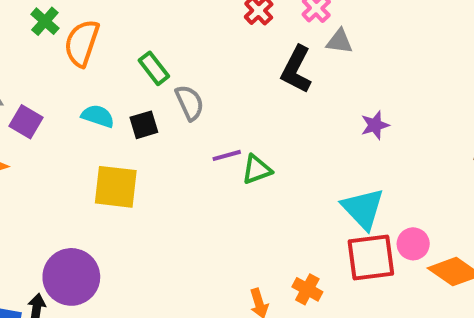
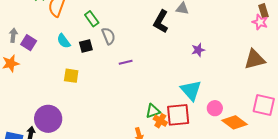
cyan semicircle: (98, 116) -> (64, 41), turned -147
green triangle: (257, 170) -> (153, 111), moved
yellow square: (116, 187) -> (71, 76), size x0.7
red square: (371, 258) -> (178, 115), moved
orange cross: (307, 289) -> (160, 121), moved

